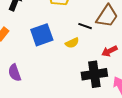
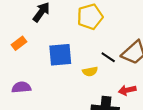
purple semicircle: (15, 73) -> (21, 87), turned 90

